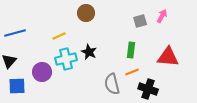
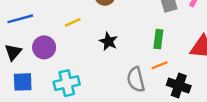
cyan cross: (66, 59) -> (67, 83), moved
purple circle: (42, 72) -> (44, 47), moved

